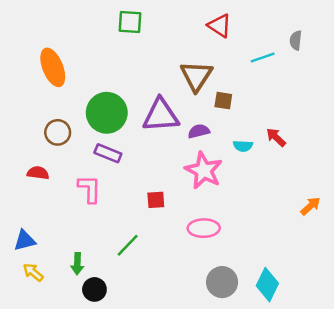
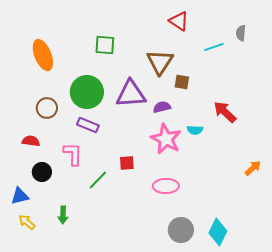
green square: (130, 22) -> (105, 45), moved
red arrow: (276, 137) -> (225, 112), size x1.4
cyan semicircle: (243, 146) -> (195, 130), moved
green line: (128, 245) -> (98, 180), moved
black circle: (94, 289) -> (42, 172), moved

